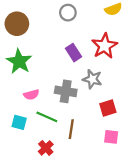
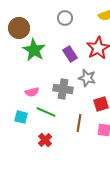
green star: (19, 61) -> (34, 50), moved
brown line: (71, 129) -> (79, 123), moved

